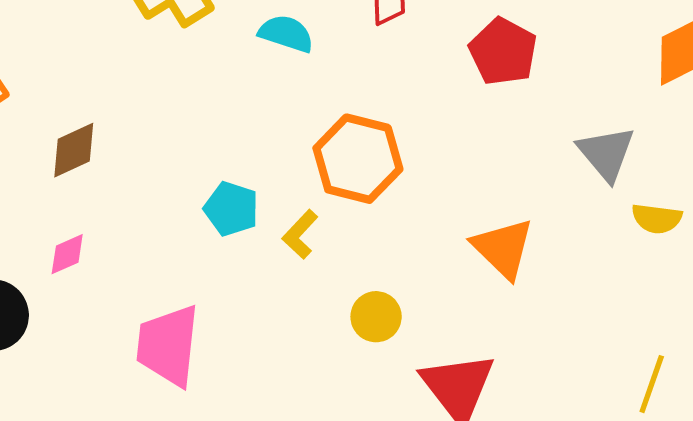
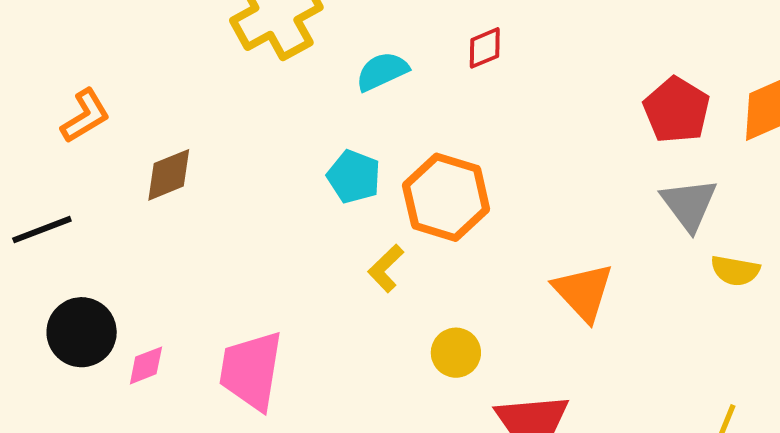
cyan semicircle: (286, 34) -> (382, 71), turned -46
red pentagon: (503, 52) -> (677, 110), moved
cyan pentagon: (231, 209) -> (354, 177), moved
pink diamond: (67, 254) -> (146, 365), moved

